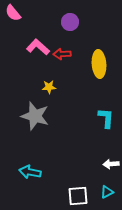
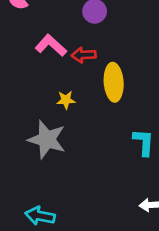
yellow ellipse: (99, 64) -> (114, 82), moved

